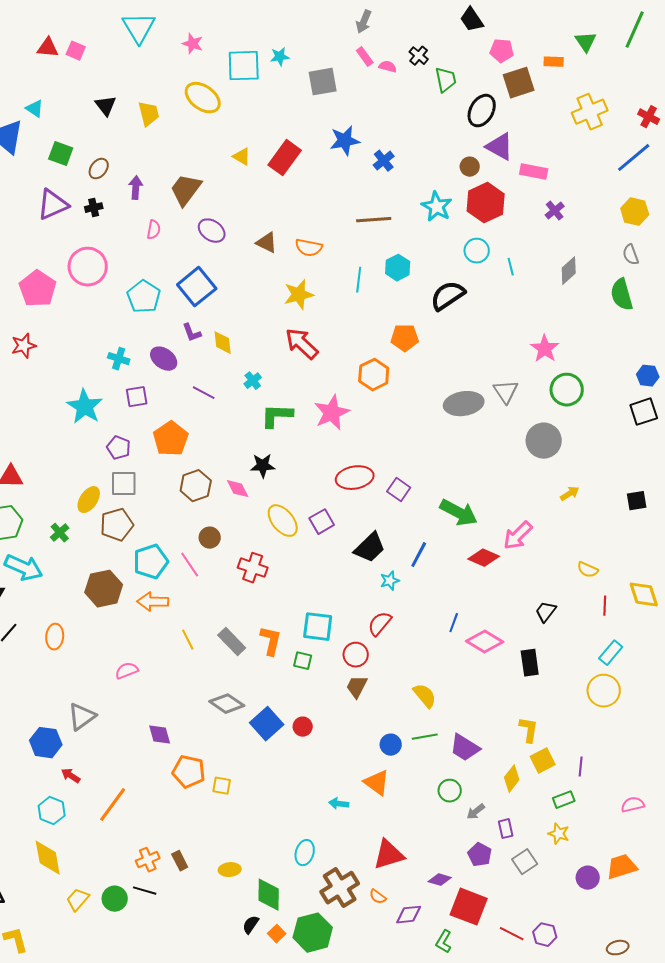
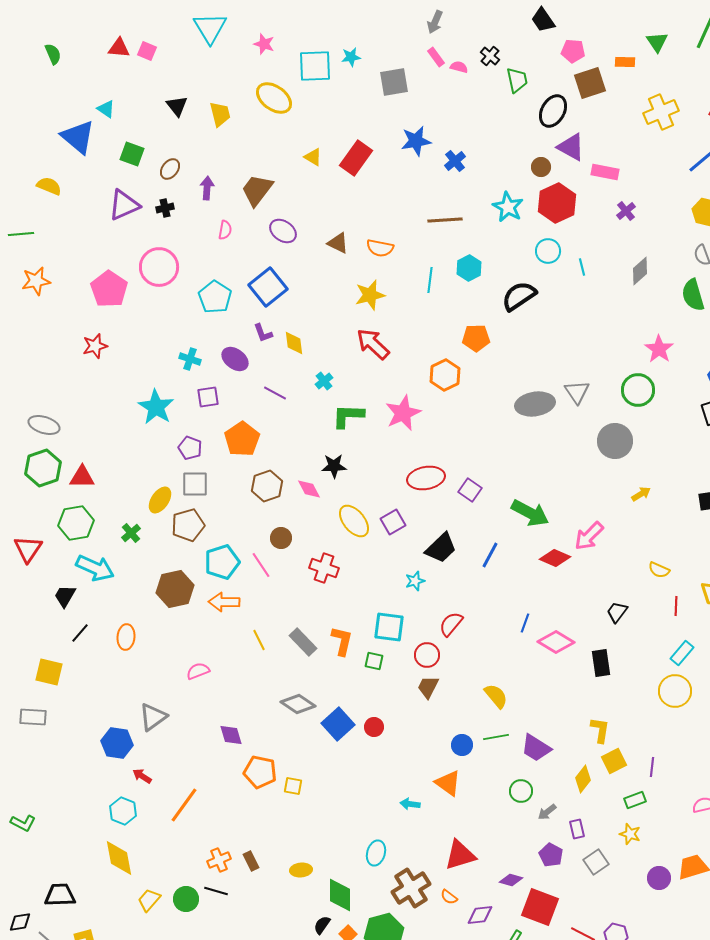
pink star: (545, 349) -> (659, 349), moved
cyan star: (390, 581) -> (415, 581), moved

